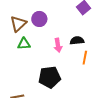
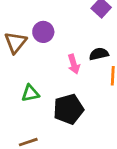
green triangle: (24, 44) -> (30, 93), moved

